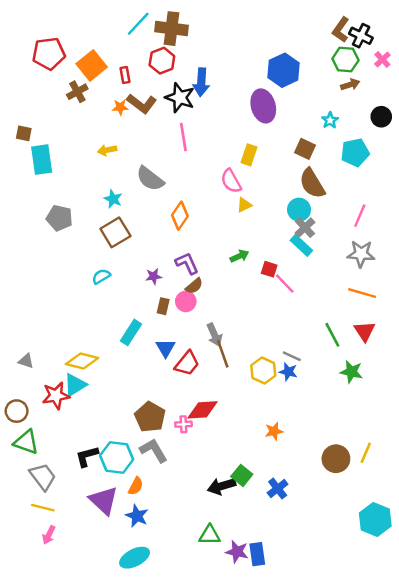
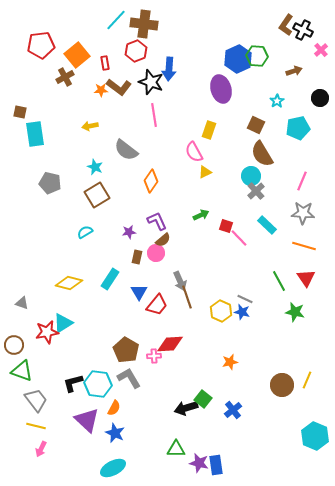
green hexagon: (345, 60) -> (257, 56), moved
cyan rectangle: (301, 245) -> (267, 225), moved
yellow diamond: (82, 361) -> (69, 283), moved

